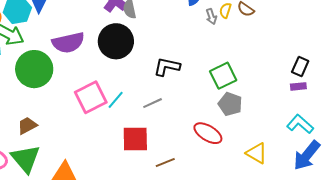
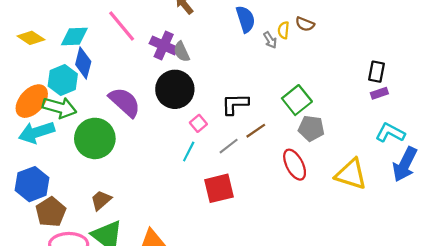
purple semicircle: (68, 43) -> (125, 102), turned -112
pink square: (91, 97) -> (198, 123), moved, size x0.5
red ellipse: (208, 133) -> (295, 165), turned 44
yellow triangle: (257, 153) -> (351, 174), size x1.4
brown line: (165, 162) -> (256, 131), moved

